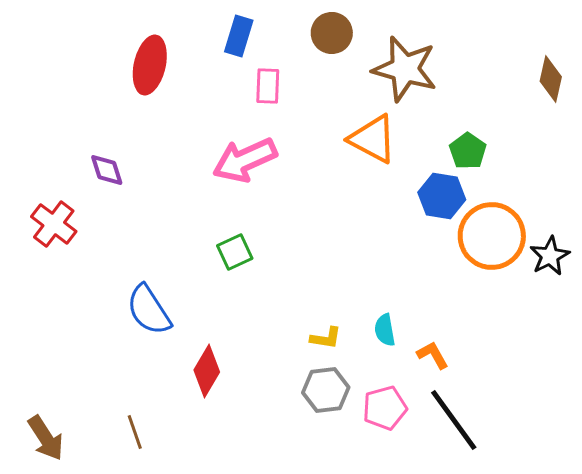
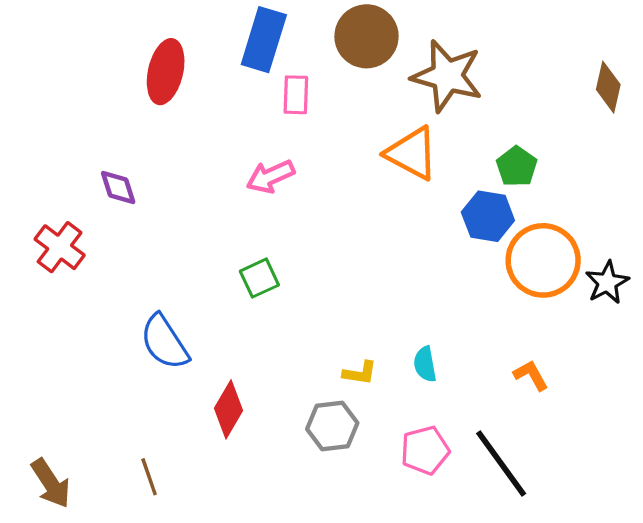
brown circle: (332, 33) -> (366, 36), size x1.4
blue rectangle: (239, 36) -> (264, 40), size x1.4
pink arrow: (245, 160) -> (270, 176), size x0.7
orange L-shape: (433, 355) -> (531, 375), moved
gray hexagon: (326, 390) -> (332, 426), moved

